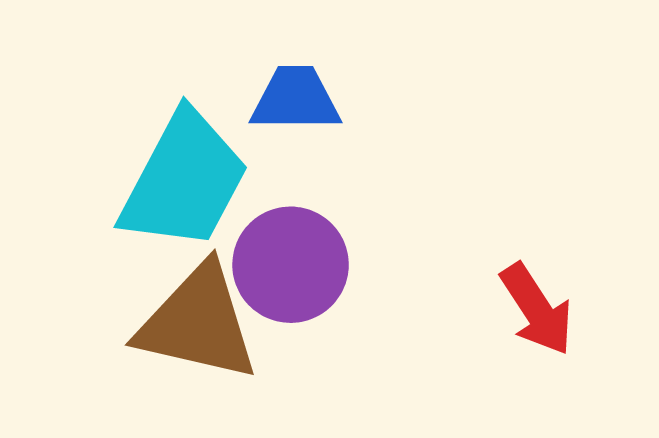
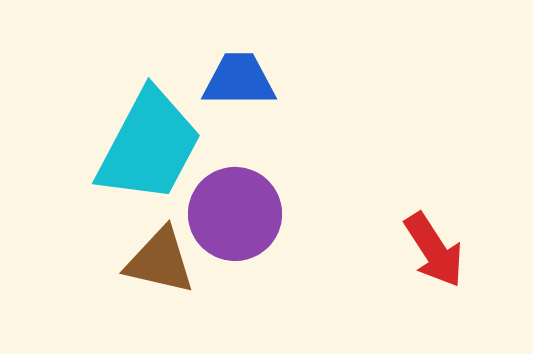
brown triangle: (198, 323) -> (160, 261), size x0.7

